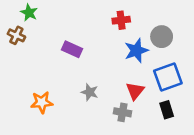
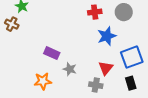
gray circle: (162, 37) -> (124, 12), moved
purple rectangle: (72, 49) -> (52, 53), moved
orange star: (42, 102) -> (43, 81), moved

